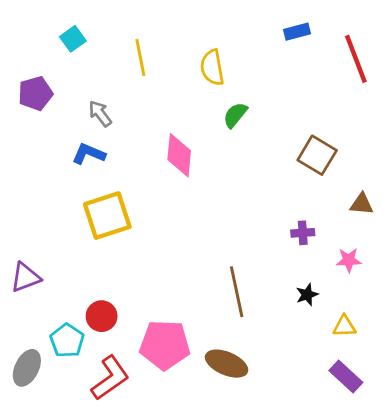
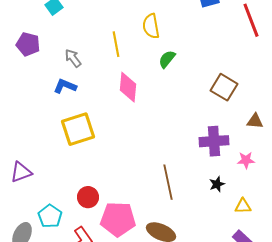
yellow line: (140, 57) -> (116, 44), moved
purple pentagon: (35, 93) -> (28, 44), turned 30
purple cross: (303, 233) -> (214, 141), size x1.8
red circle: (102, 316) -> (88, 197), moved

